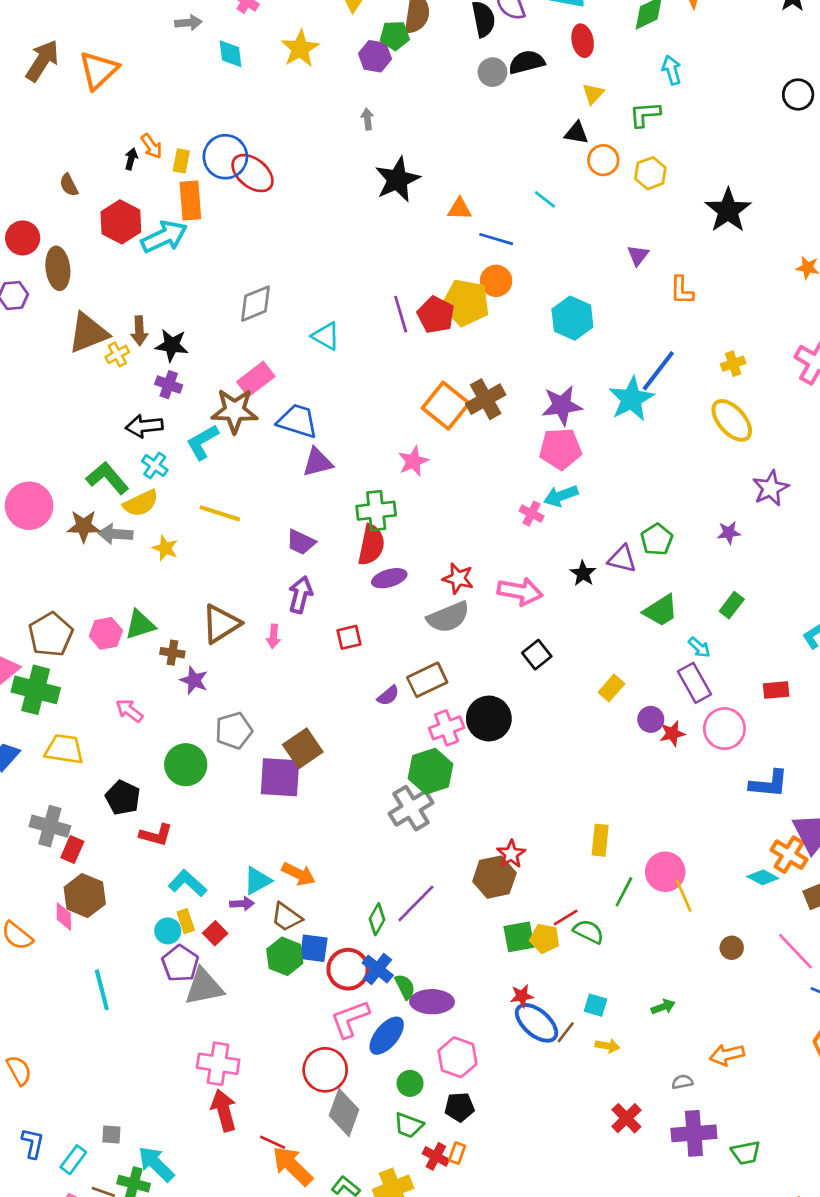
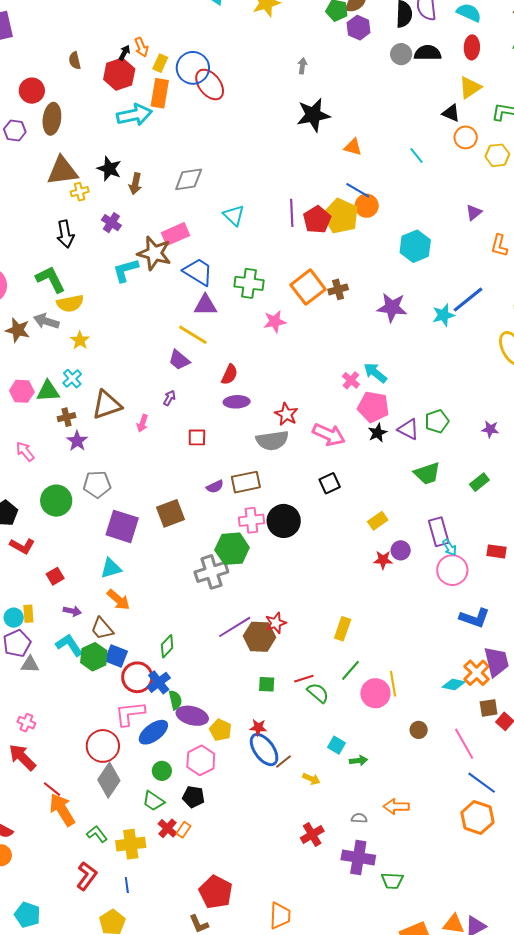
purple hexagon: (375, 56) -> (359, 28), moved
yellow triangle: (593, 94) -> (470, 88), size x1.4
red hexagon: (121, 222) -> (119, 74), moved
blue line: (496, 239) -> (358, 190), moved
brown arrow: (139, 331) -> (135, 184), moved
black star: (172, 345) -> (109, 169), moved
brown cross: (486, 399) -> (338, 289), size x0.7
cyan star: (631, 399) -> (443, 315), size x0.7
black arrow: (144, 426) -> (65, 234), moved, turned -108
pink pentagon: (560, 449) -> (373, 407), moved
cyan cross: (155, 466) -> (72, 379), moved
cyan arrow: (561, 496) -> (375, 373), turned 45
green cross: (376, 511) -> (249, 283), moved
yellow line: (220, 513) -> (193, 335), moved
brown star: (84, 526) -> (18, 330), moved
red semicircle: (371, 545) -> (229, 374), size x0.7
purple arrow: (300, 595) -> (169, 398), size x0.6
cyan arrow: (699, 647) -> (450, 547), moved
brown cross: (172, 653) -> (67, 417), turned -36
red star: (672, 734) -> (383, 560), moved
brown square: (303, 748) -> (171, 513), moved
pink circle: (665, 872) -> (375, 693), moved
cyan diamond: (763, 877) -> (454, 685), turned -30
cyan triangle: (257, 881) -> (111, 568), moved
cyan L-shape: (187, 883) -> (69, 645), moved
purple line: (416, 903) -> (235, 627), moved
red square: (215, 933) -> (55, 576), moved
green square: (519, 937) -> (267, 684), size x0.7
yellow pentagon: (545, 938) -> (220, 730), moved
gray triangle: (204, 987) -> (30, 664), size x0.6
cyan square: (596, 1005) -> (336, 745), moved
pink cross: (218, 1064) -> (26, 723), size x0.6
red arrow: (224, 1110) -> (22, 757), turned -44

